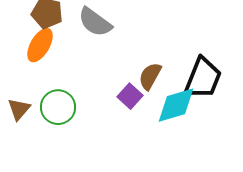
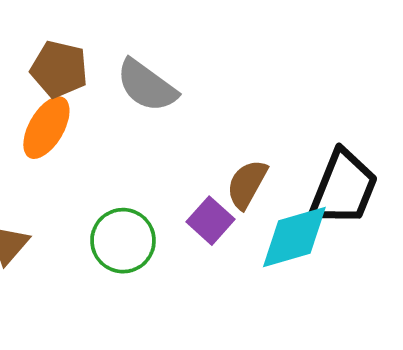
green circle: (58, 107) -> (123, 241), moved

